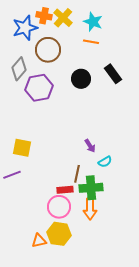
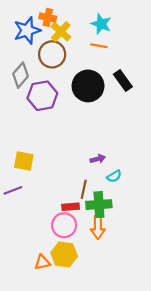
yellow cross: (63, 18) -> (61, 32), moved
black circle: (81, 79) -> (88, 86), size x1.5
purple arrow: (90, 146) -> (98, 159), turned -72

